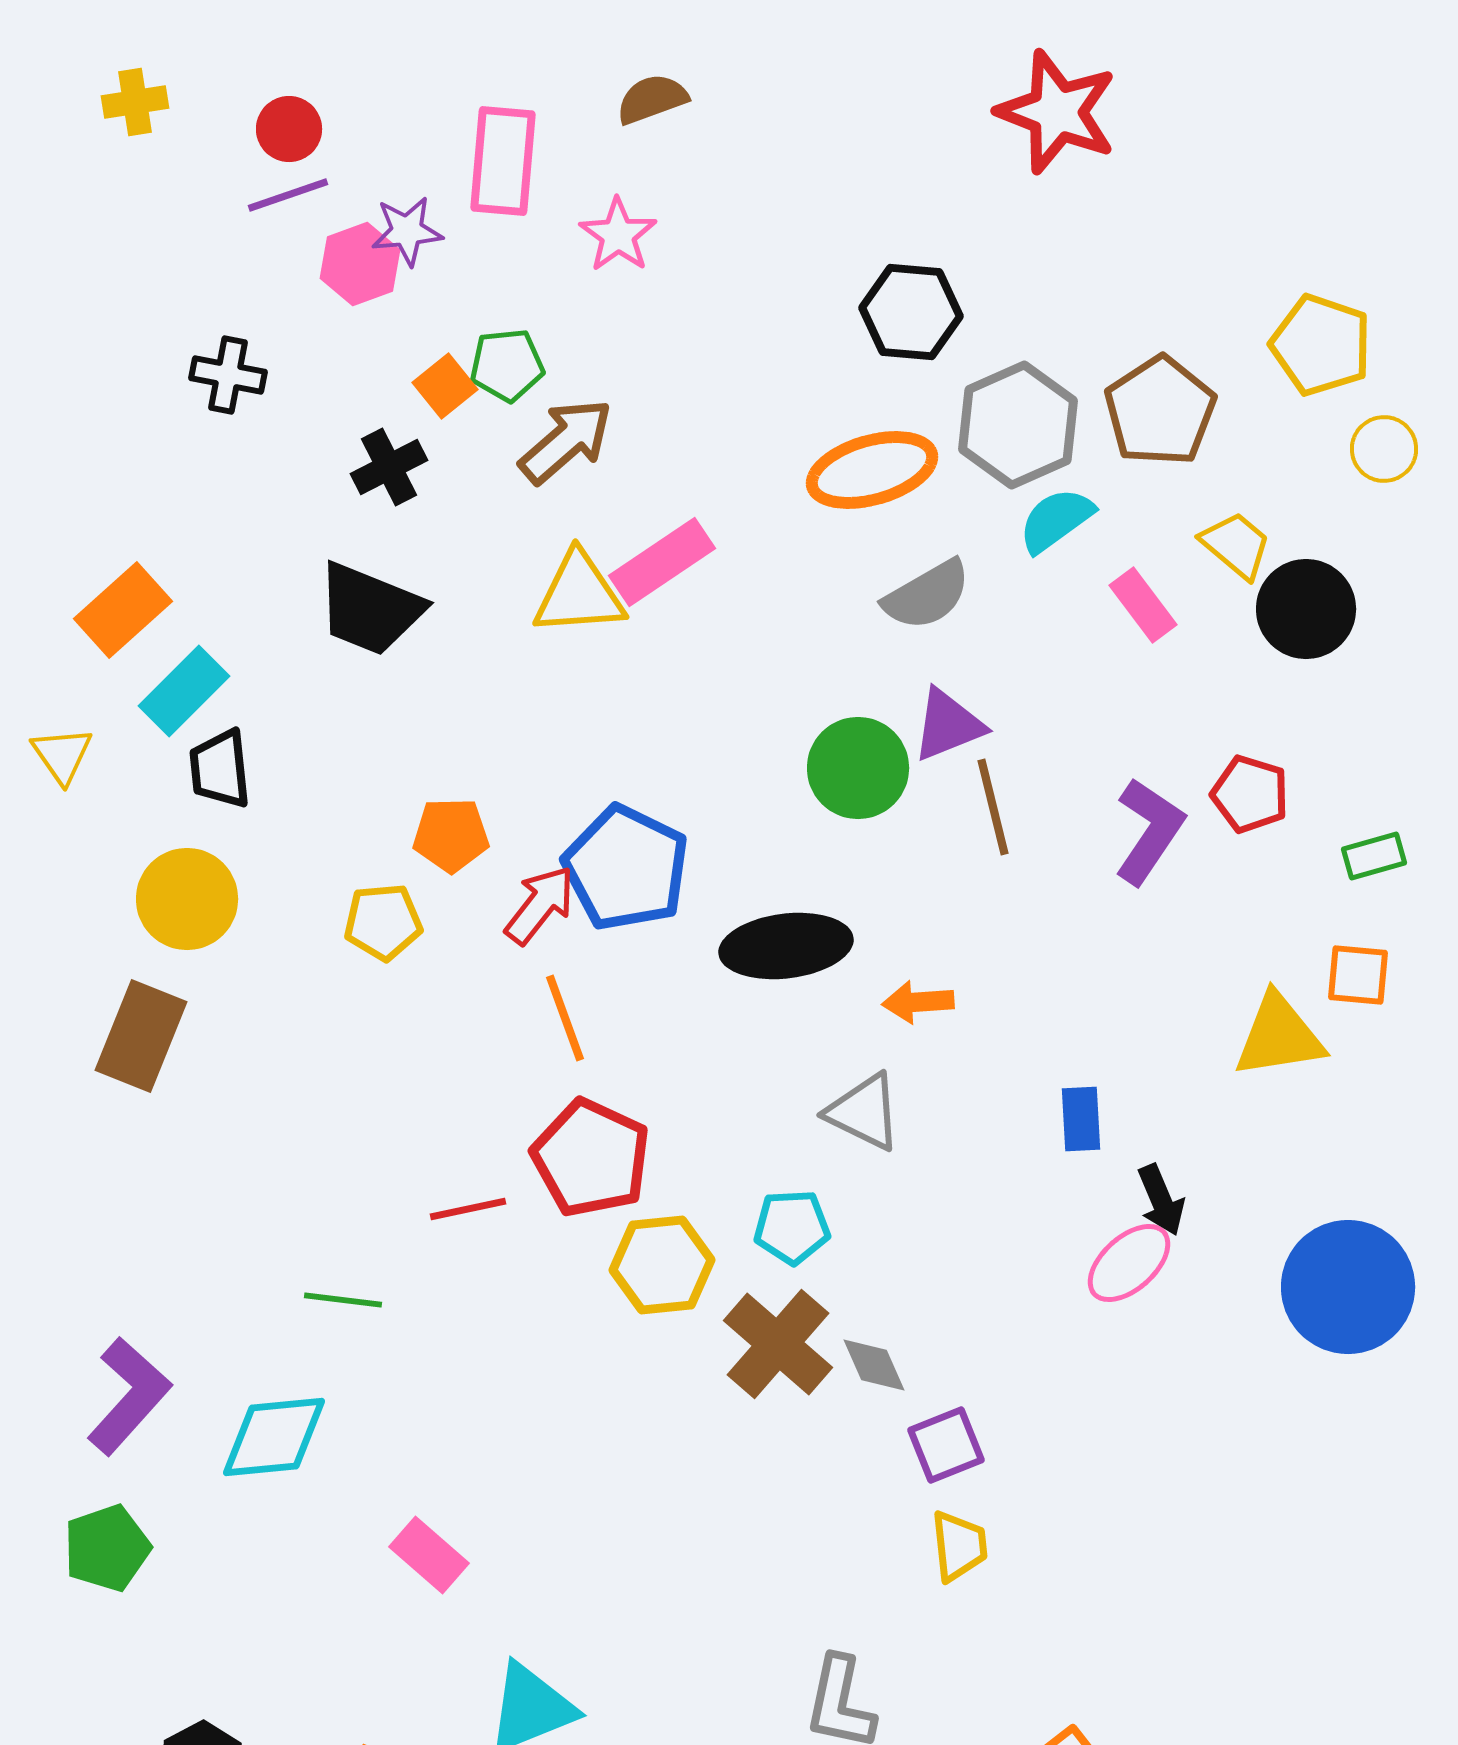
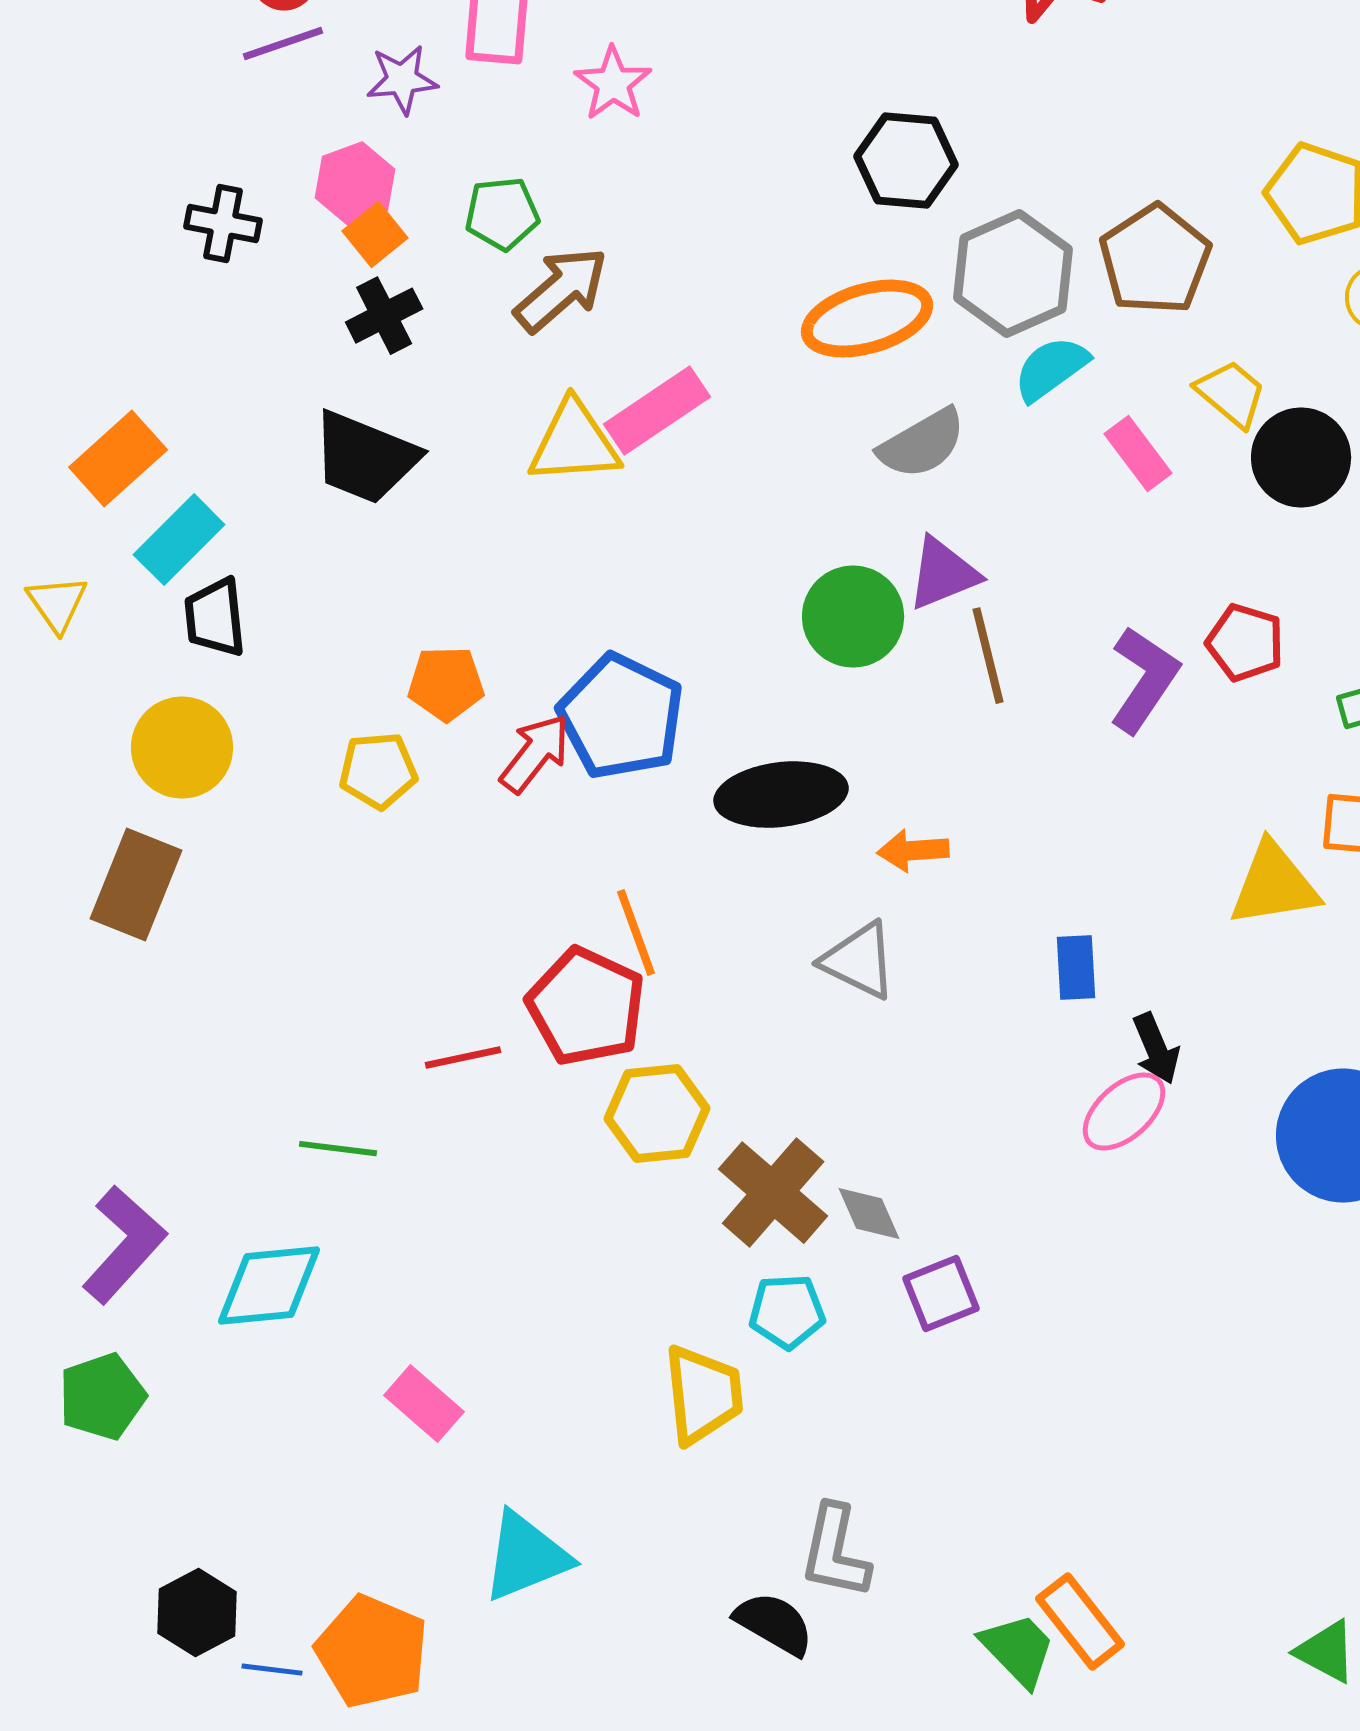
pink hexagon: (360, 264) -> (355, 184), moved
orange square: (445, 386) -> (375, 235), moved
orange line: (565, 1018) -> (636, 933), moved
cyan pentagon: (792, 1227) -> (787, 1312), moved
yellow trapezoid: (959, 1546) -> (703, 1395), moved, size x1.4

